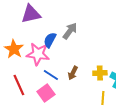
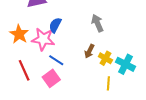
gray arrow: (70, 31) -> (97, 23), moved, turned -60
brown arrow: (73, 73) -> (89, 51), moved
yellow cross: (100, 73) -> (105, 58), turned 32

